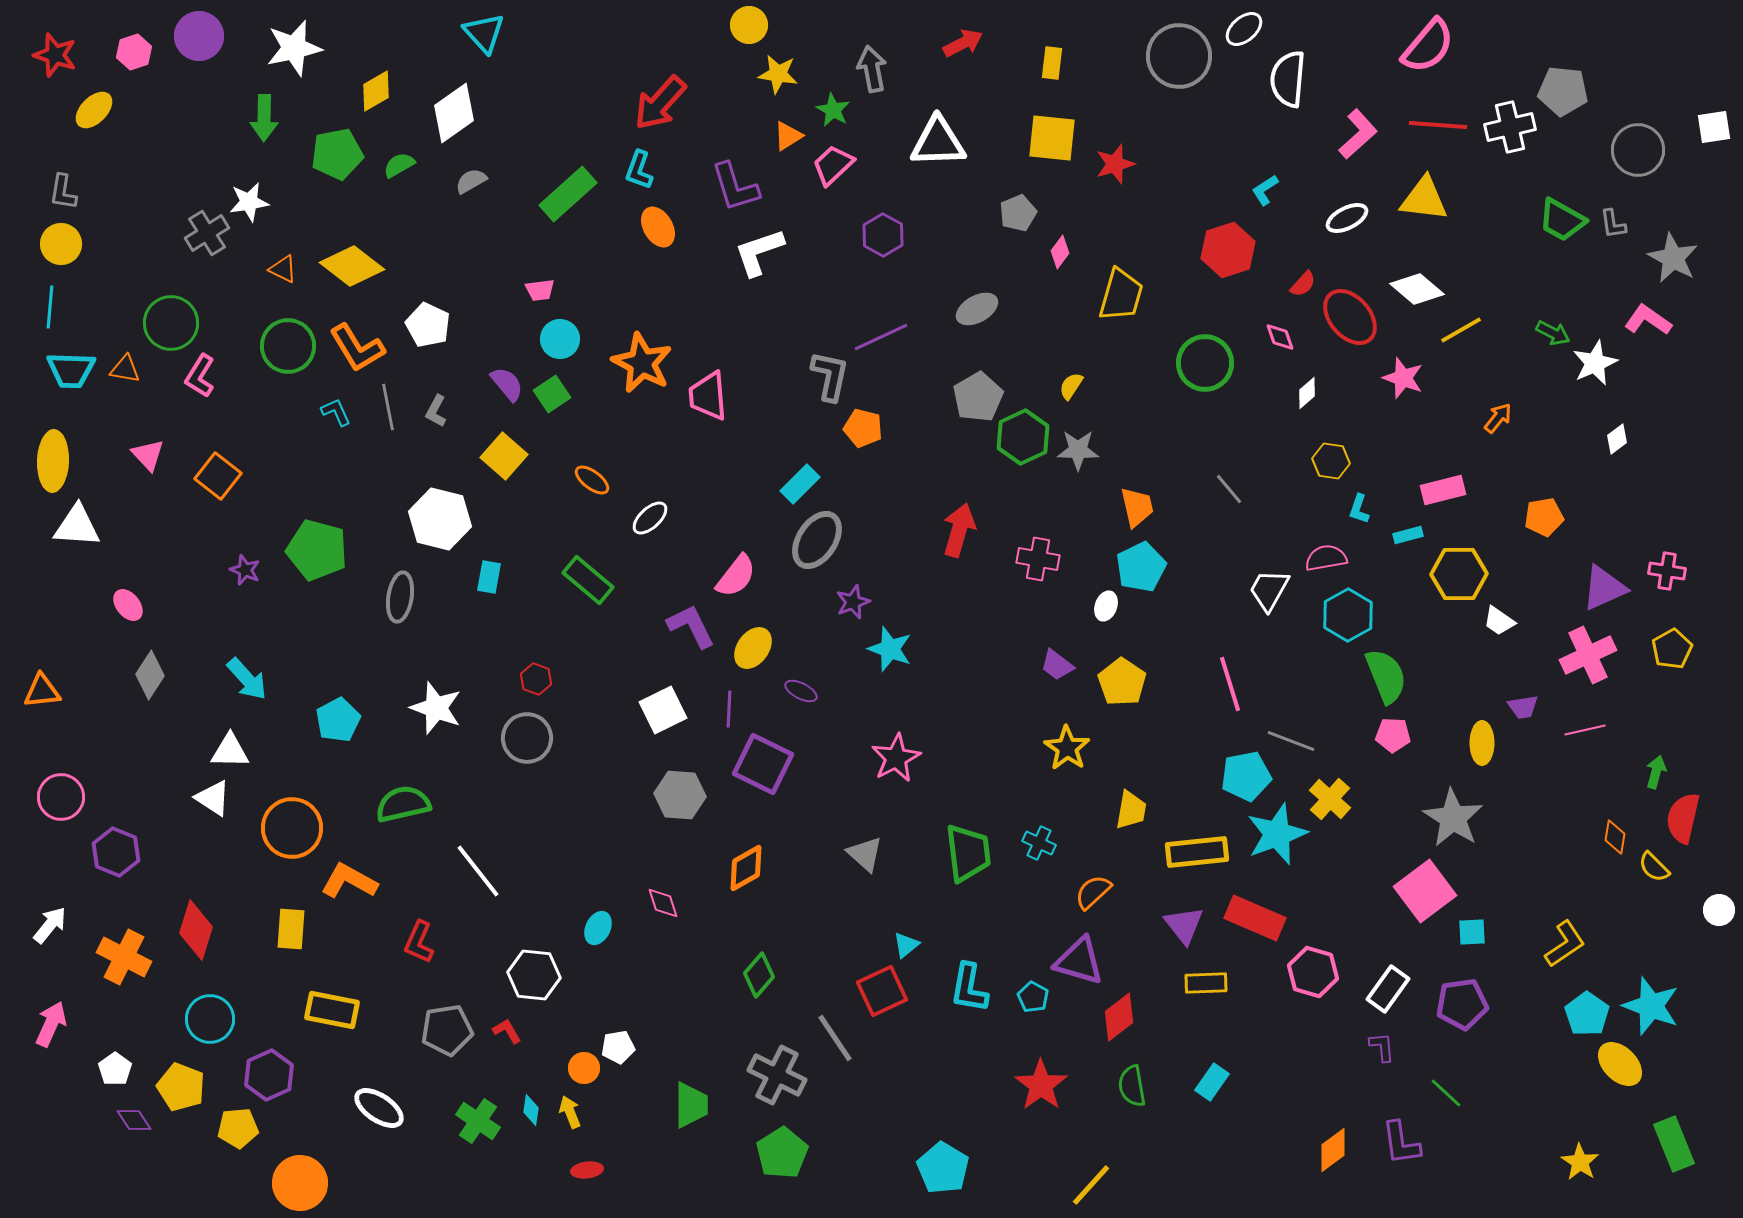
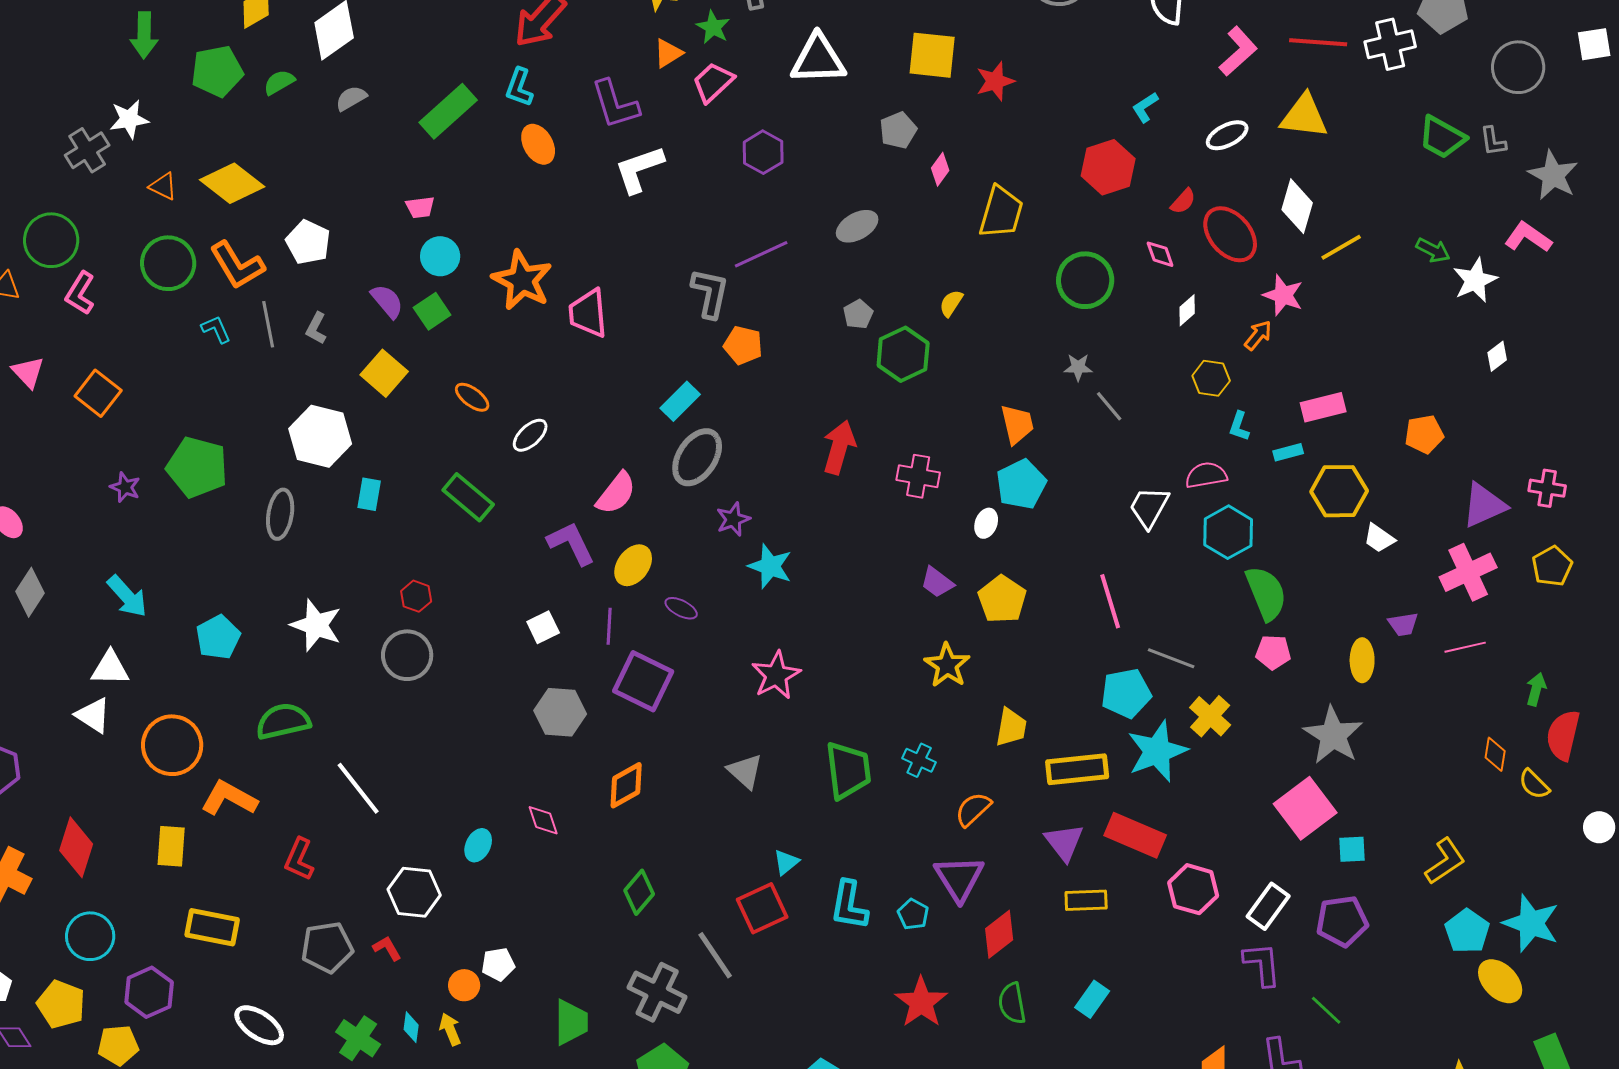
white diamond: (1417, 289) -> (1297, 206), turned 66
gray pentagon: (978, 397) -> (858, 314), size x0.6
orange arrow: (1498, 418) -> (1258, 335), moved
gray star: (1078, 450) -> (1078, 367), moved, size x0.7
white square: (663, 710) -> (543, 627), size x0.7
purple triangle: (1079, 961) -> (959, 878), turned 42
purple L-shape: (1382, 1047) -> (1262, 964), size x1.5

